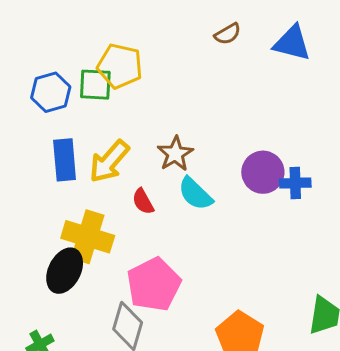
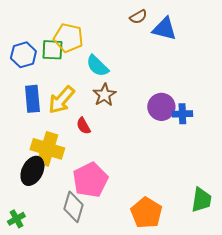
blue triangle: (292, 43) -> (164, 29), moved
cyan semicircle: (195, 194) -> (97, 66), moved

